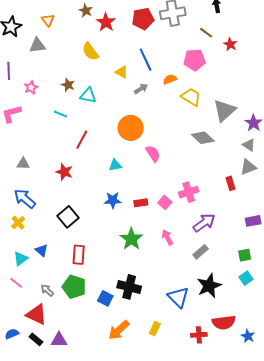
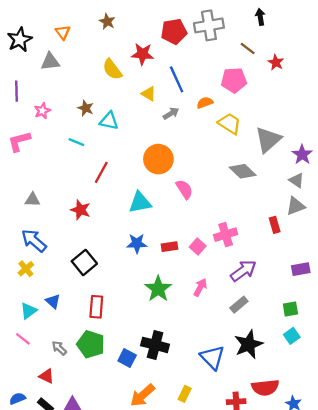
red star: (106, 22) -> (142, 54), moved, turned -30
cyan triangle: (115, 165) -> (140, 202), size x1.5
pink arrow: (167, 237) -> (200, 287), turned 56
red triangle: (37, 314) -> (47, 376), size x0.6

